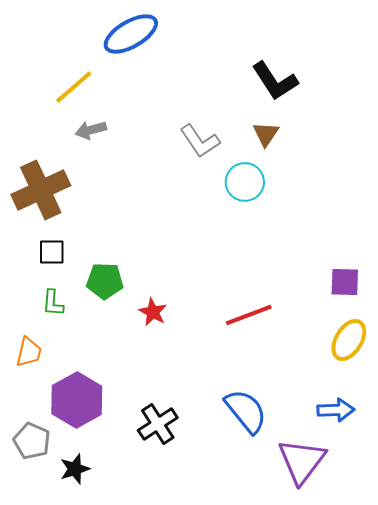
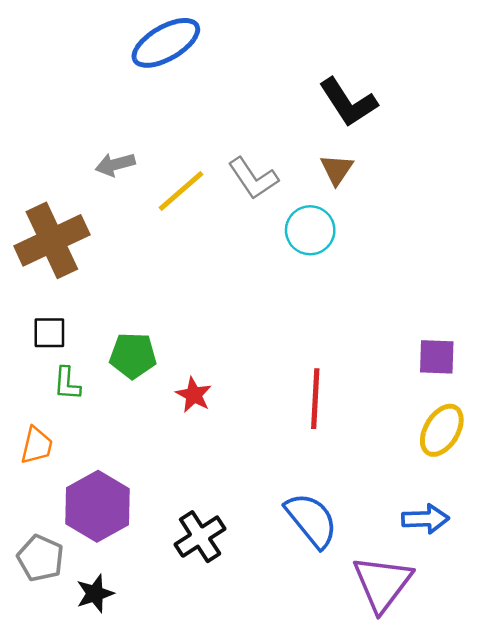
yellow line: (74, 87) -> (181, 191), moved
black square: (52, 252) -> (49, 333), moved
red line: (249, 315) -> (315, 399), turned -66

